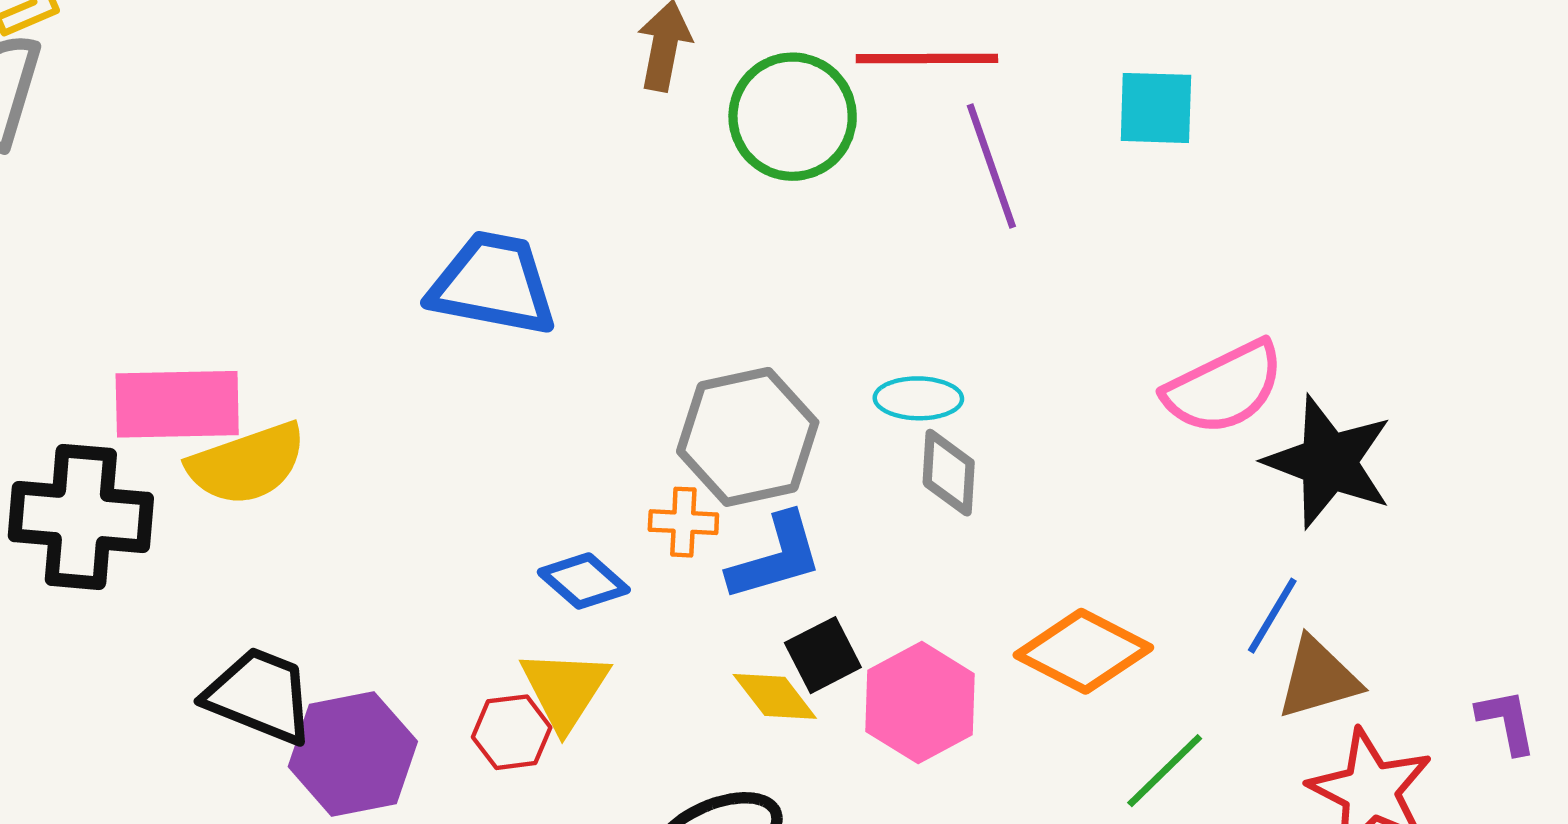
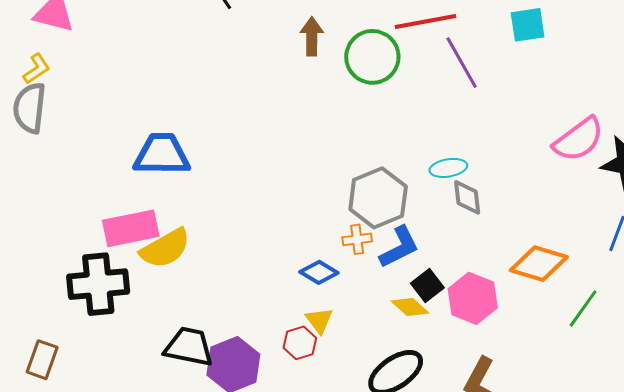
blue trapezoid: (493, 284) -> (162, 154), moved
yellow triangle: (565, 689) -> (319, 320), size x0.7

